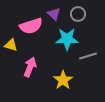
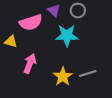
gray line: (88, 56) -> (88, 73), moved

